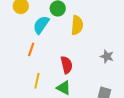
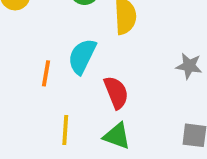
cyan semicircle: (41, 25) -> (82, 56), moved

